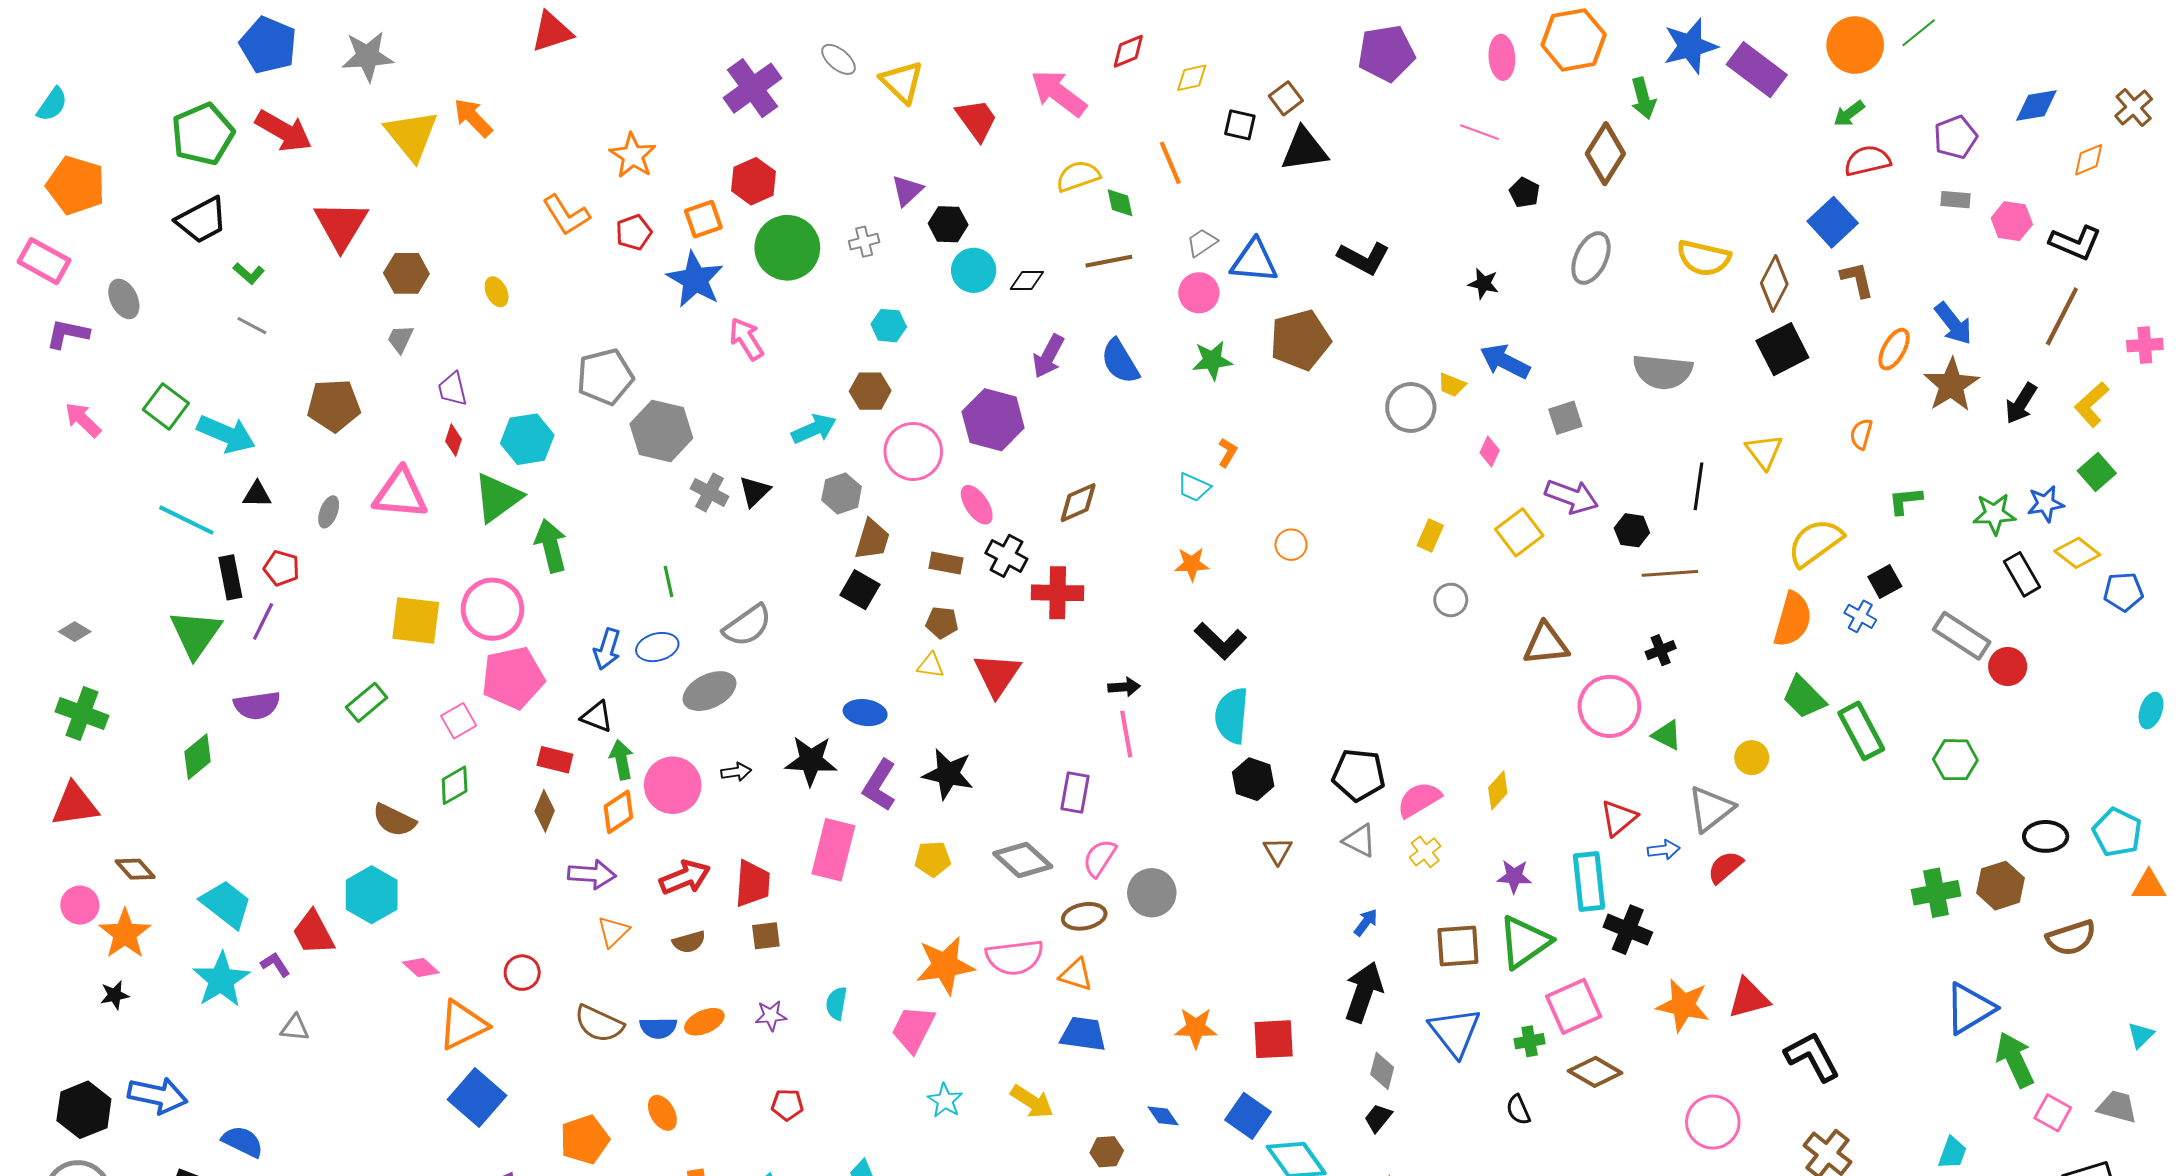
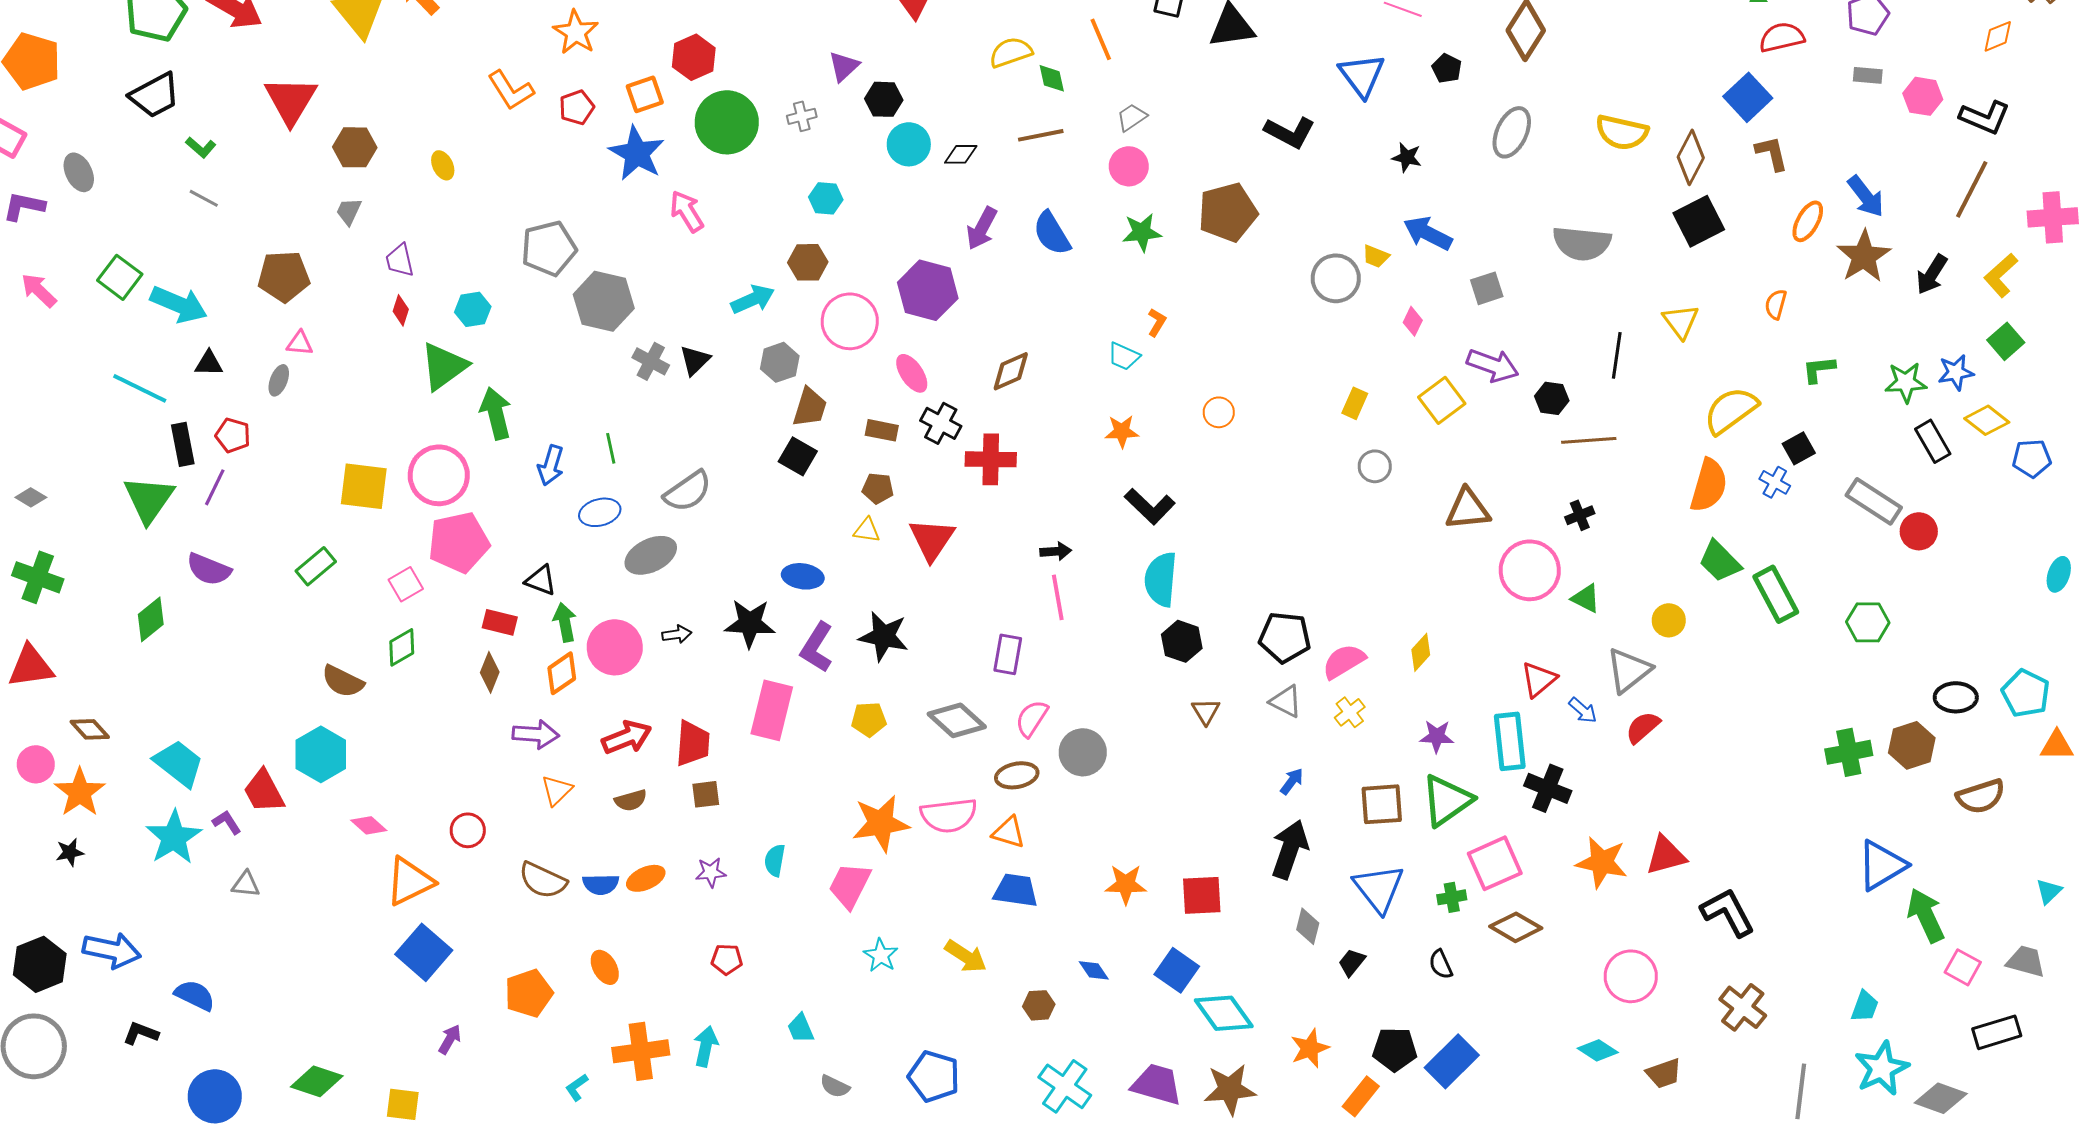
blue triangle: (1254, 261) -> (1362, 75), moved, turned 48
pink cross: (2145, 345) -> (2053, 217), size x1.4
cyan hexagon: (527, 439) -> (473, 309), size x0.7
pink triangle: (400, 493) -> (300, 343), moved, size x0.5
blue arrow: (607, 649) -> (551, 465), moved
purple semicircle: (257, 705) -> (209, 569), turned 30
blue arrow: (1664, 850) -> (1583, 710), turned 48
black trapezoid: (1378, 1118) -> (1352, 962), moved

